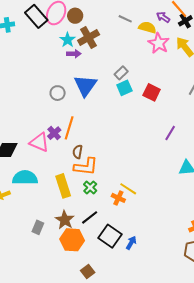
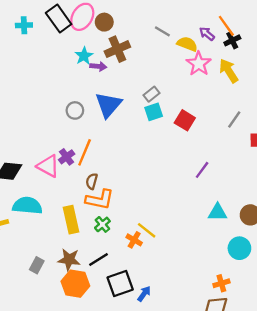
cyan star: (68, 40) -> (84, 56), moved
brown star: (65, 220) -> (69, 260), turned -30
black square: (110, 236) -> (120, 284), turned 30

